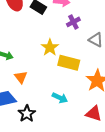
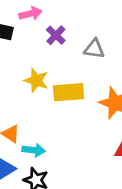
cyan arrow: (60, 98) -> (34, 150), moved

